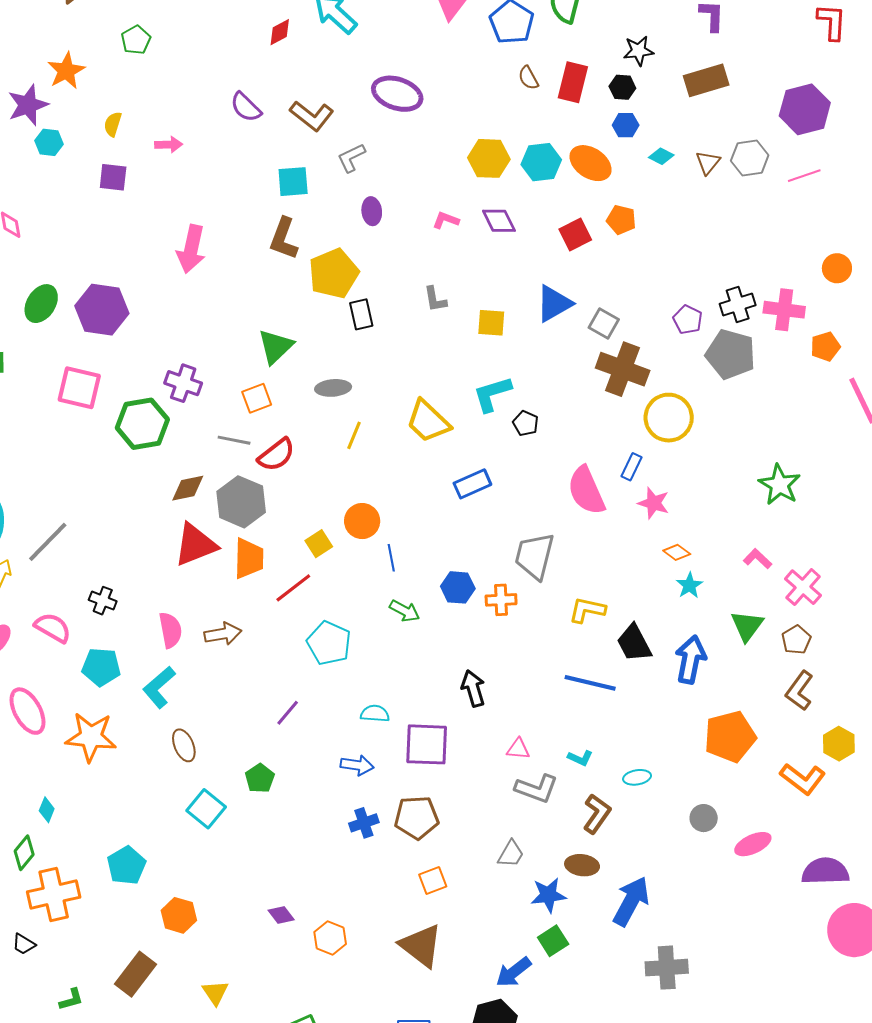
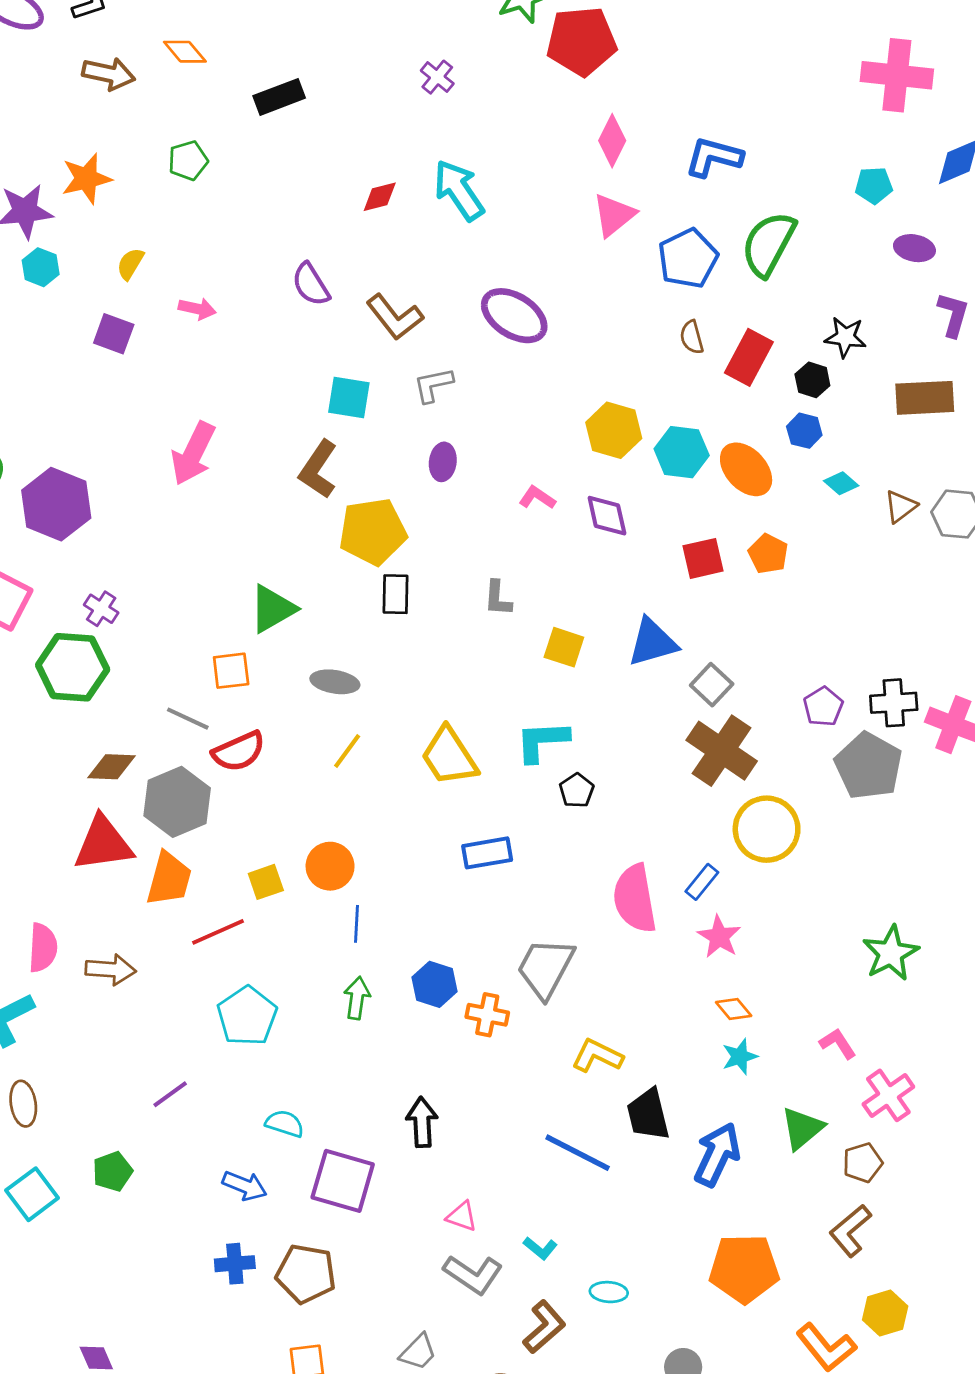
purple cross: (183, 383) -> (101, 609), moved, size x0.7
green arrow: (405, 611) -> (357, 998), turned -124

